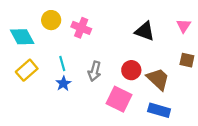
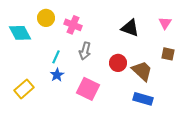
cyan line: (62, 63) -> (56, 57), turned 40
yellow rectangle: (27, 70) -> (24, 89), moved
gray arrow: (95, 71) -> (85, 51), moved
pink square: (119, 99) -> (88, 89), moved

